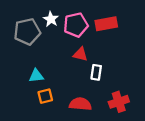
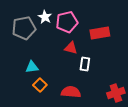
red rectangle: (106, 24) -> (100, 33), moved
orange square: (45, 96) -> (40, 85), turned -32
red cross: (119, 102) -> (116, 93), moved

